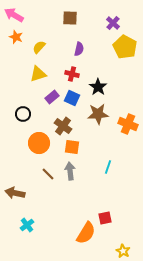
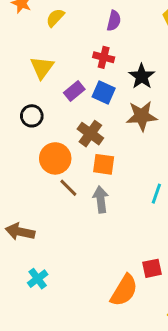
yellow triangle: (38, 74) -> (42, 68), moved, turned -36
brown line: (48, 174) -> (68, 188), moved

